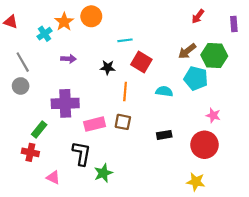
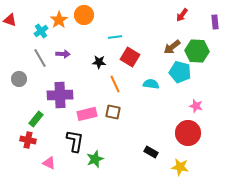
gray line: (23, 62) -> (40, 58), moved
orange line: (125, 91) -> (115, 84), turned -30
black rectangle: (164, 135) -> (151, 152), moved, turned 40

